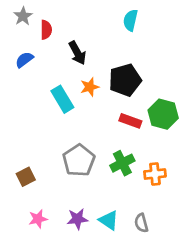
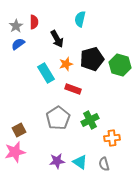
gray star: (23, 16) -> (16, 26), moved
cyan semicircle: (130, 20) -> (80, 19), moved
green hexagon: (163, 114) -> (120, 65), moved
red rectangle: (130, 121) -> (73, 89), moved
orange cross: (155, 174) -> (112, 138), moved
pink star: (38, 219) -> (15, 152), moved, size x1.5

